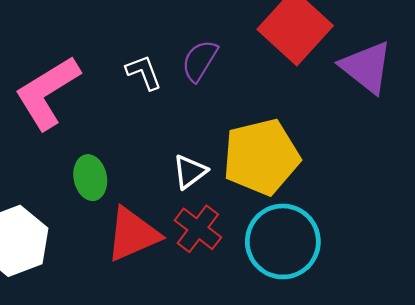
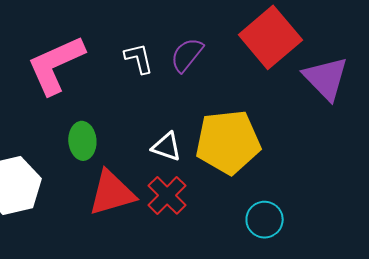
white triangle: (190, 172) -> (167, 147), turned 48
cyan circle: (283, 241) -> (265, 220), moved, size x0.6

